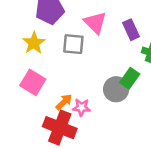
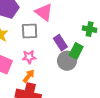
purple rectangle: (131, 30) -> (60, 43), moved
pink star: (81, 107) -> (29, 57), moved

